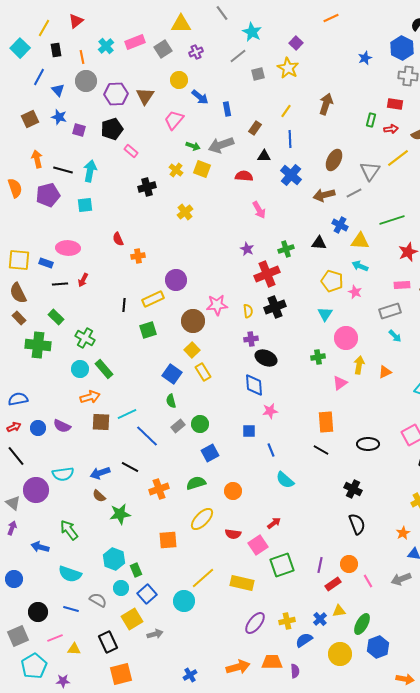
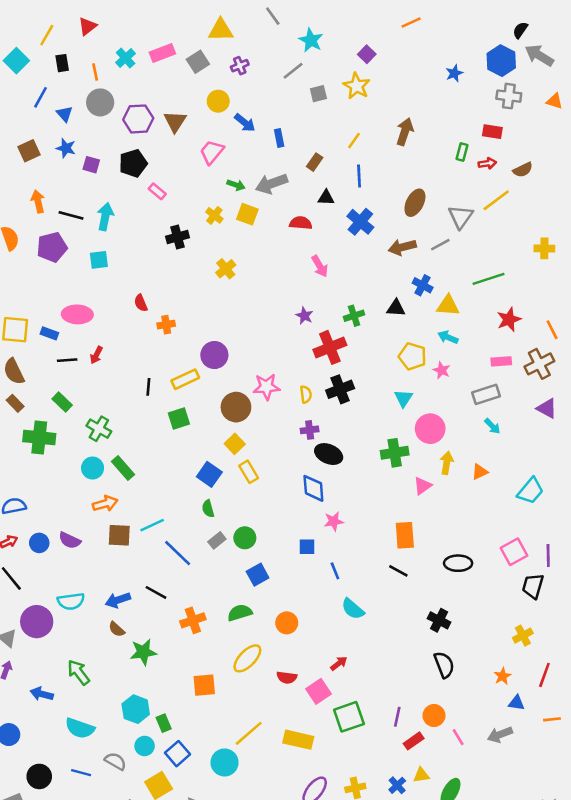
green cross: (318, 357) -> (395, 453), size x1.5

